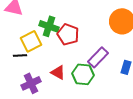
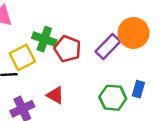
purple rectangle: (98, 57) -> (108, 46), moved
green hexagon: (83, 74) -> (113, 98), moved

